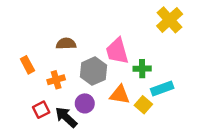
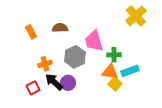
brown semicircle: (66, 44) -> (60, 28), moved
orange rectangle: (27, 65) -> (31, 32), moved
orange triangle: (120, 95) -> (110, 72), moved
black arrow: (66, 117) -> (54, 82), moved

